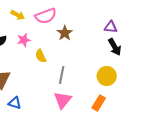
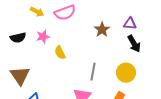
brown star: (65, 33) -> (102, 30), moved
gray line: (62, 75) -> (93, 72), moved

